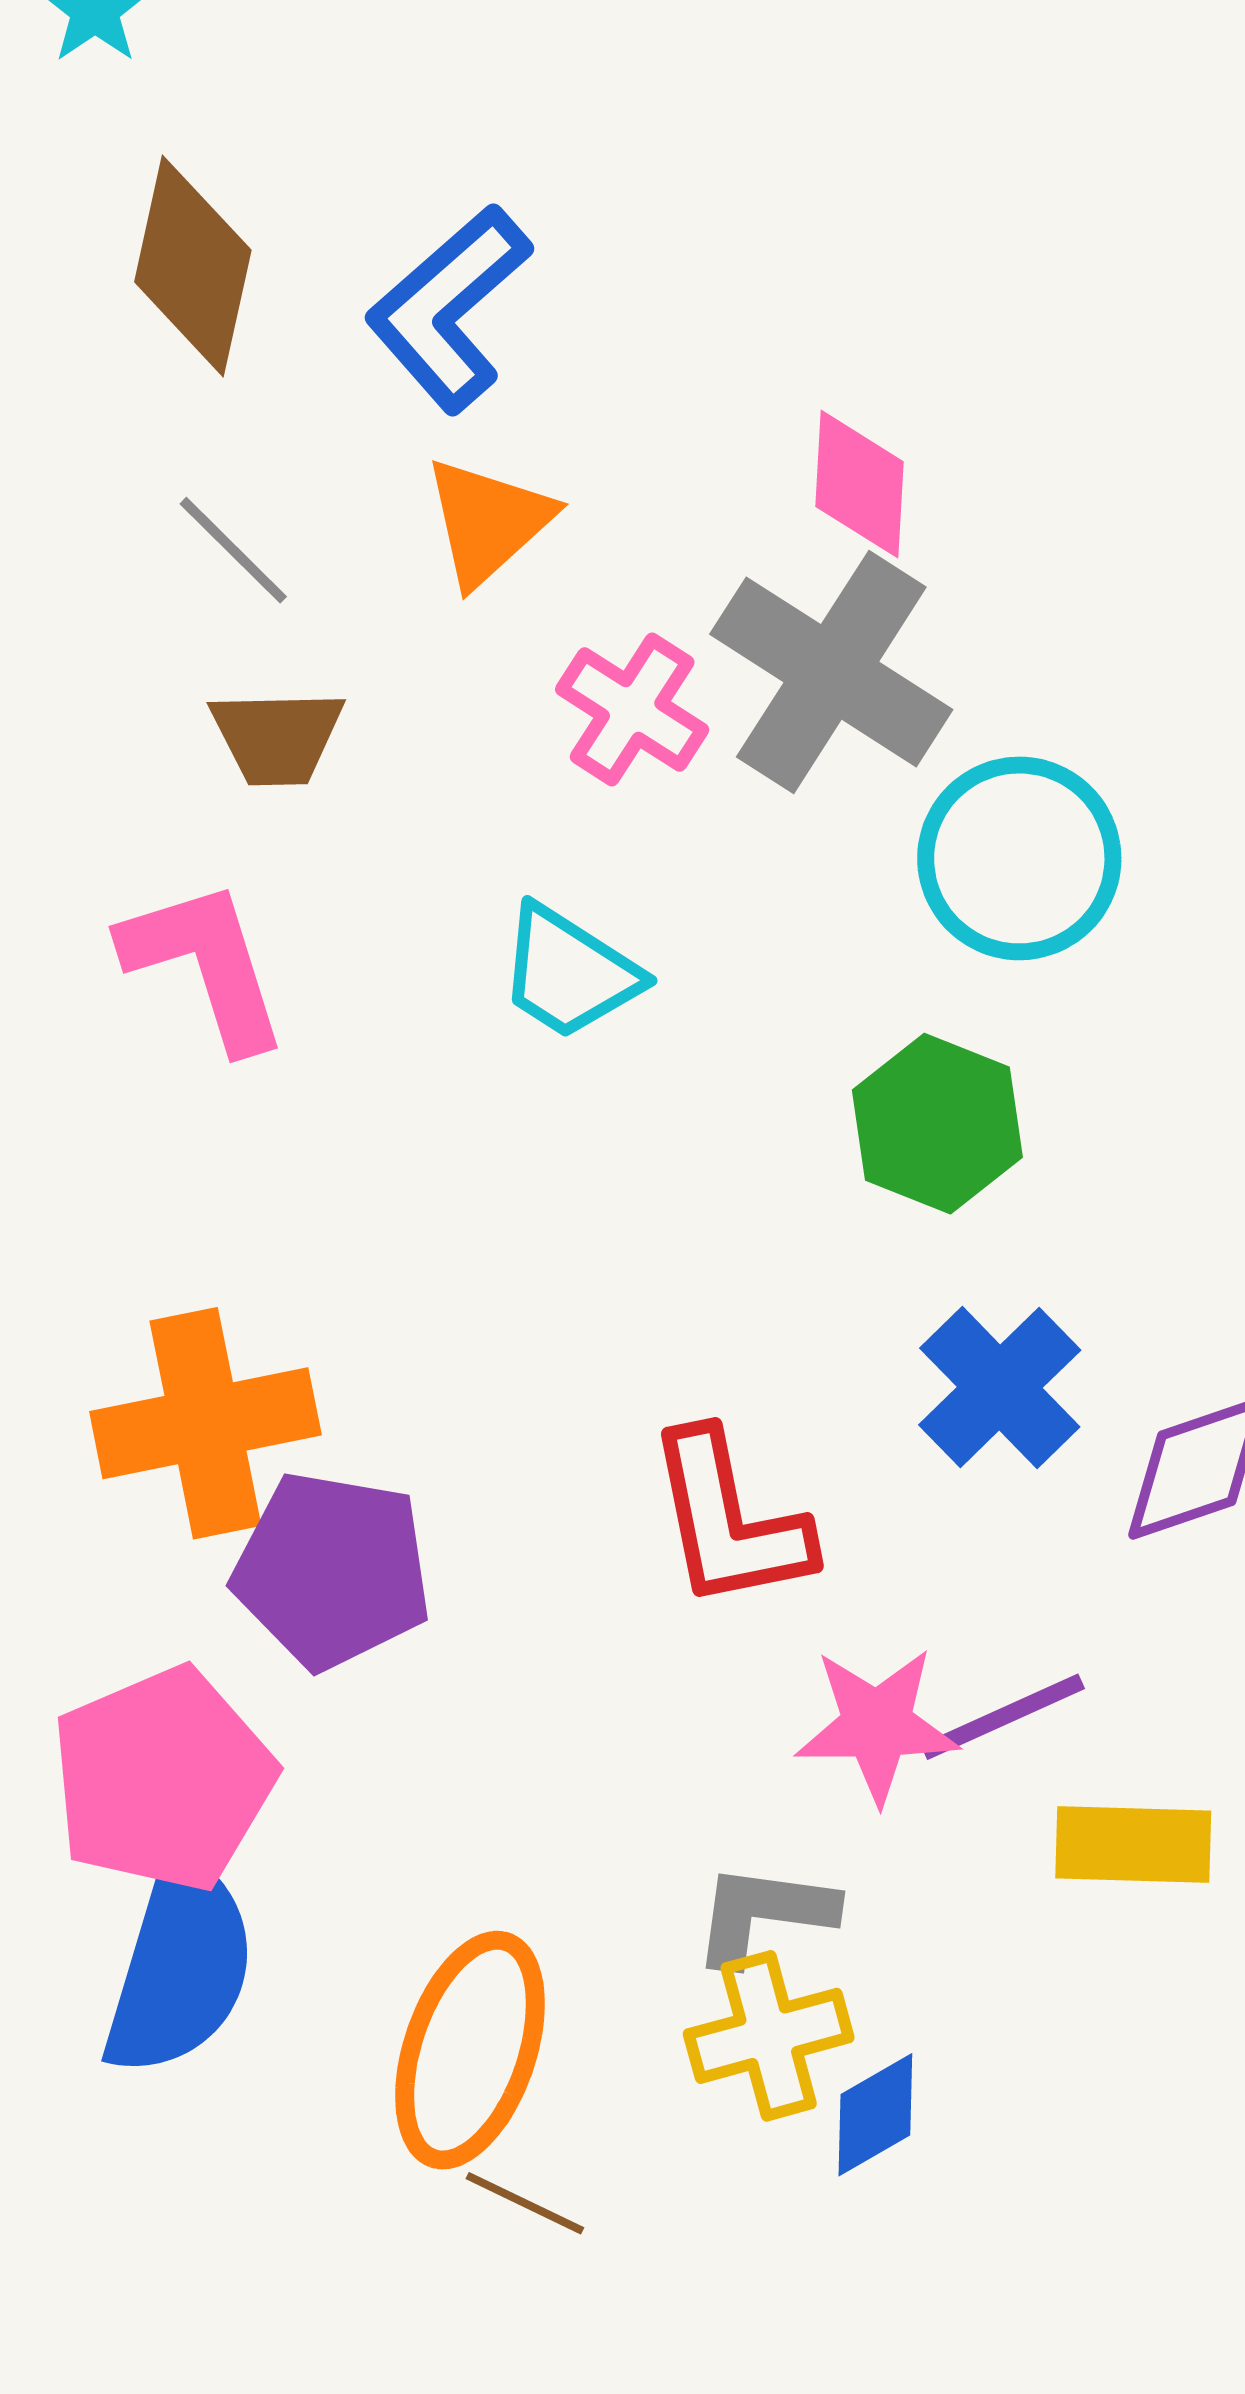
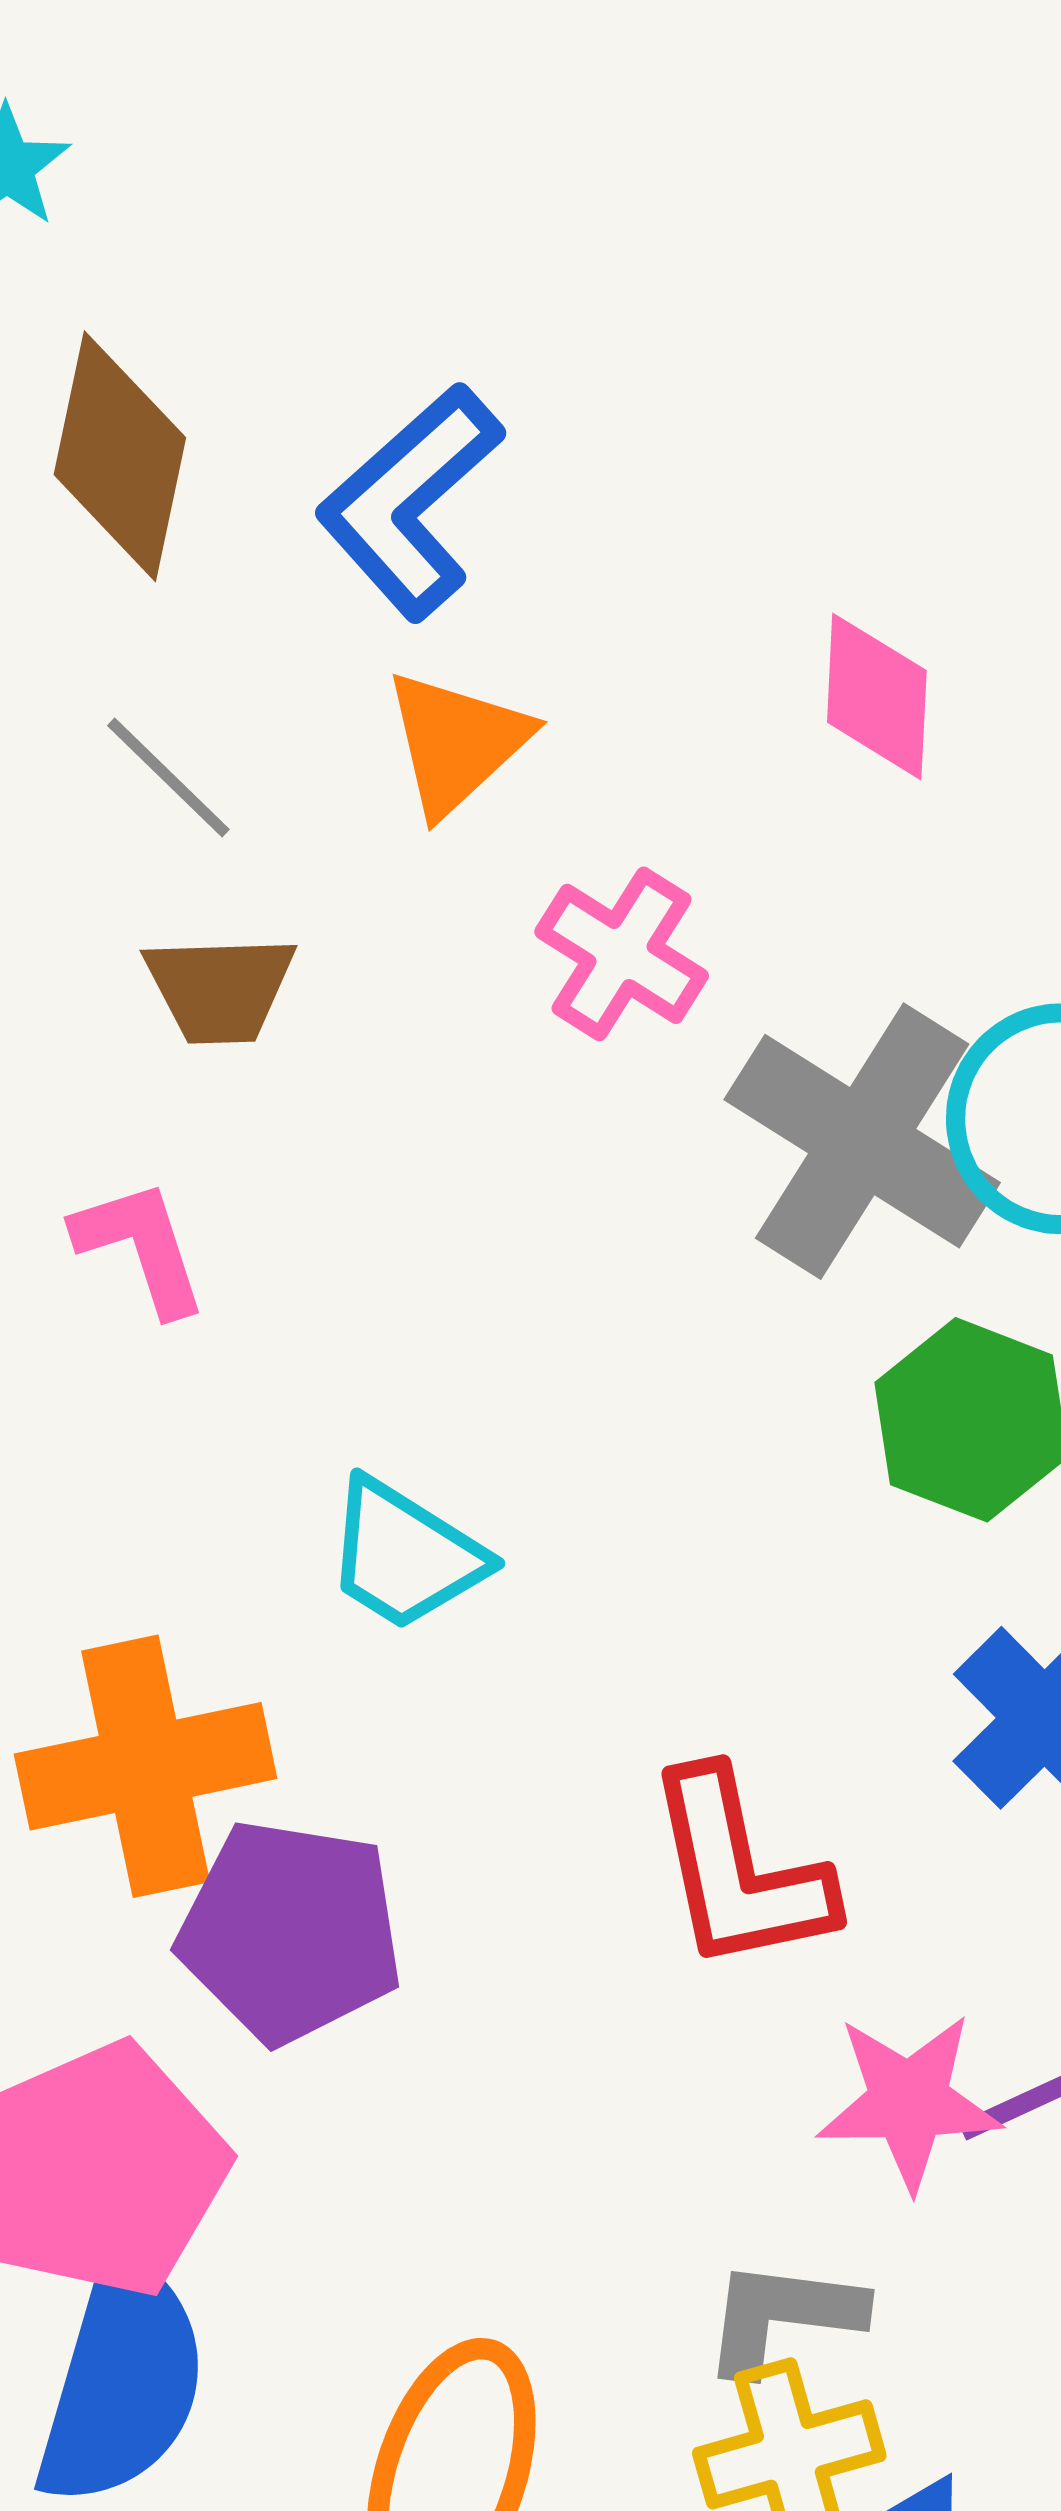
gray cross: (831, 672) -> (862, 1141), moved
pink L-shape: (205, 965) -> (141, 1247), size x0.7
cyan trapezoid: (569, 973) -> (405, 1555), moved

